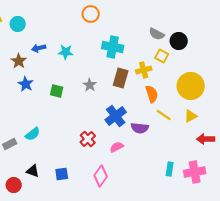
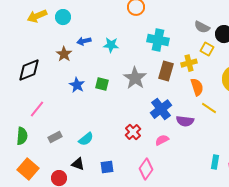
blue star: (26, 84) -> (77, 85), moved
gray star: (90, 85) -> (135, 78), size x1.6
cyan semicircle: (33, 134) -> (86, 139), moved

